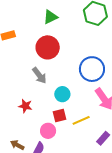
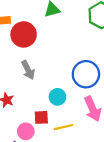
red circle: (48, 47) -> (24, 34), moved
cyan circle: (62, 94) -> (57, 97), moved

